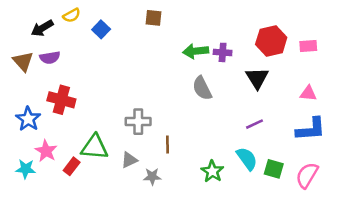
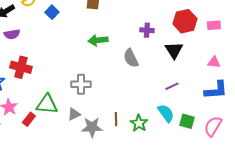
green arrow: (196, 51) -> (98, 40), moved
brown line: (168, 145) -> (116, 119), moved
gray star: (152, 177) -> (92, 127), size x1.5

